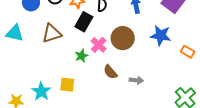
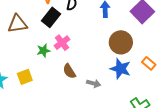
blue star: (161, 35) -> (120, 69), moved
brown circle: (123, 38) -> (121, 42), moved
yellow square: (67, 85) -> (25, 77), turned -35

